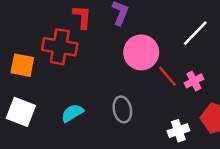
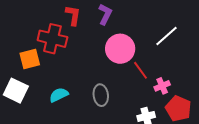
orange square: (22, 65) -> (30, 59), moved, turned -30
pink cross: (194, 81) -> (162, 86), moved

